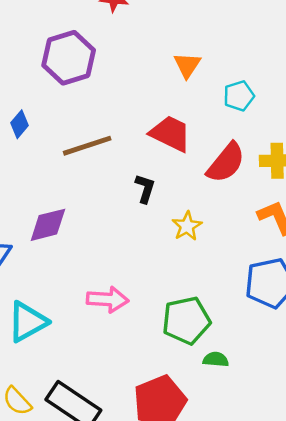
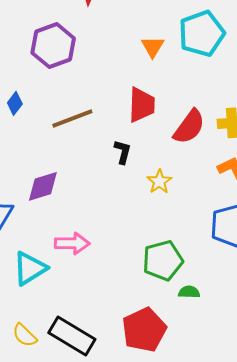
cyan pentagon: (239, 96) -> (202, 34), moved, size x1.8
red trapezoid: (170, 134) -> (142, 105), turned 69
pink arrow: (108, 299) -> (72, 243), moved

